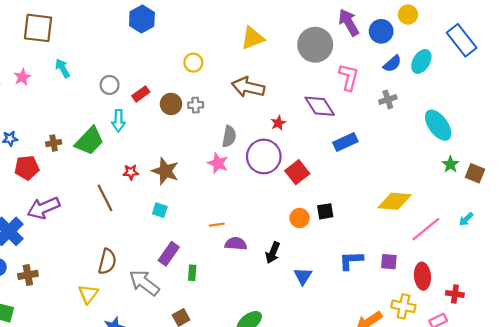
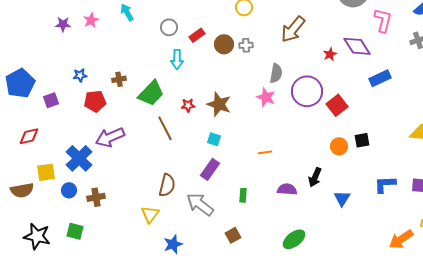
brown arrow: (248, 87) -> (293, 29), turned -64
red star: (278, 123) -> (330, 54), moved
green trapezoid: (89, 141) -> (151, 93), moved
purple semicircle: (236, 244) -> (287, 189), moved
purple rectangle: (169, 254) -> (210, 169), moved

